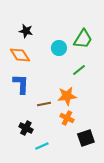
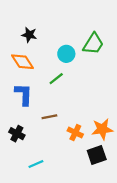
green line: (79, 70) -> (56, 79), moved
orange star: (67, 96) -> (102, 129), moved
black cross: (26, 128) -> (17, 134), moved
cyan line: (42, 146) -> (36, 164), moved

